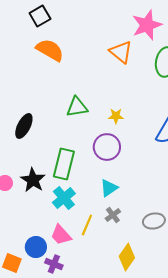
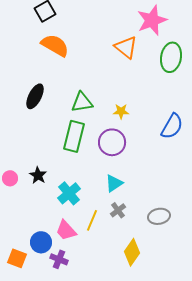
black ellipse: (24, 126) -> (35, 96), moved
green rectangle: (64, 164) -> (74, 136), moved
black star: (33, 180) -> (38, 175), size x0.7

